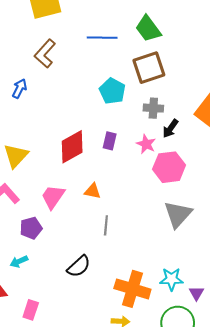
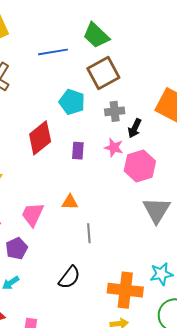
red diamond: (72, 147) -> (40, 138), moved

